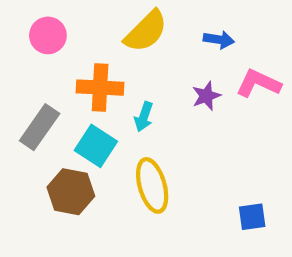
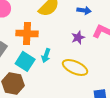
cyan arrow: (144, 117) -> (46, 55), moved
yellow ellipse: (152, 185) -> (75, 67), moved, turned -50

